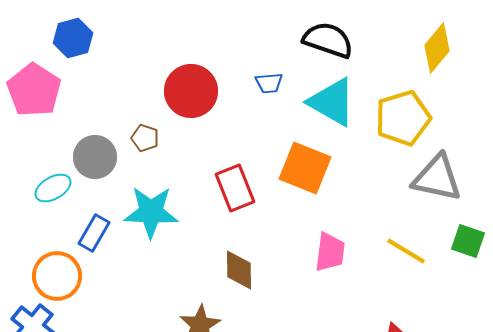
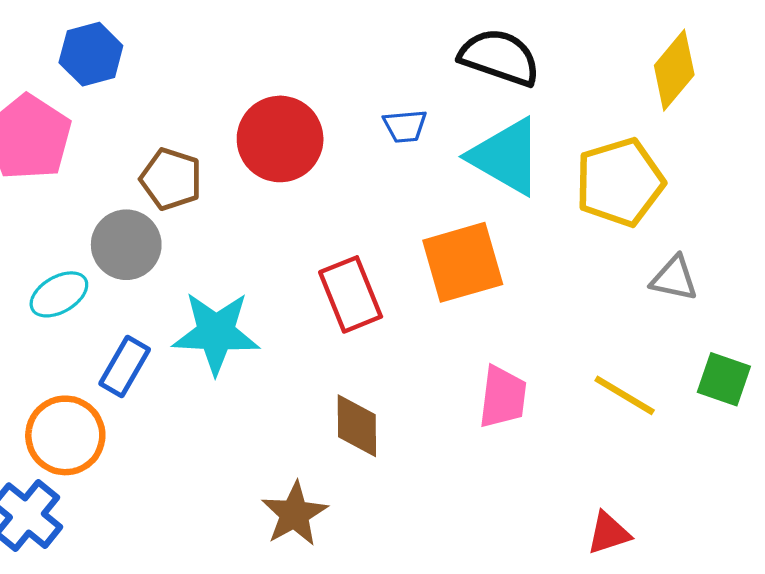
brown pentagon: (145, 138) -> (171, 179), moved, size x1.4
orange square: (305, 168) -> (463, 262), turned -38
gray triangle: (437, 178) -> (674, 278), size x0.6

